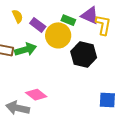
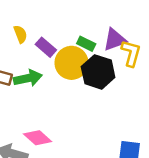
purple triangle: (90, 15) -> (115, 40), turned -48
black hexagon: (84, 55) -> (98, 72), moved

